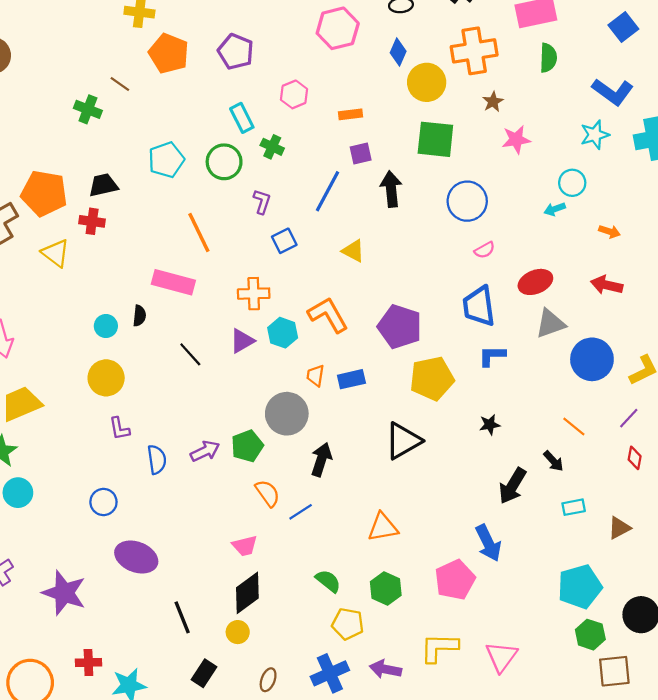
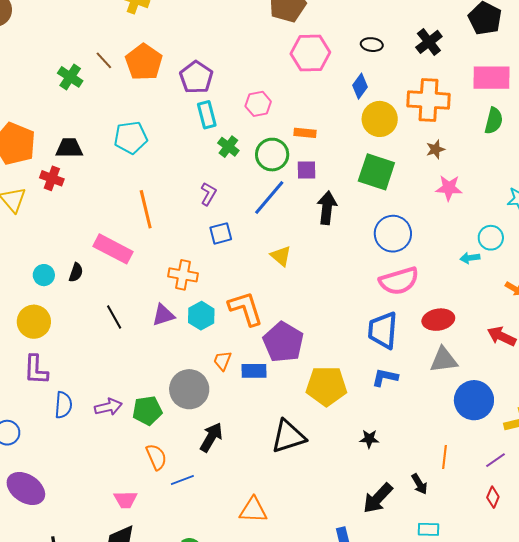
purple pentagon: (236, 52) -> (196, 77), moved
orange pentagon: (169, 53) -> (144, 62), moved
green circle: (224, 162) -> (272, 155), moved
pink semicircle: (485, 250) -> (399, 281), size x2.0
purple pentagon: (400, 327) -> (283, 342), moved
orange line: (574, 427) -> (445, 457), turned 45
purple L-shape: (119, 429) -> (36, 370), size x1.4

